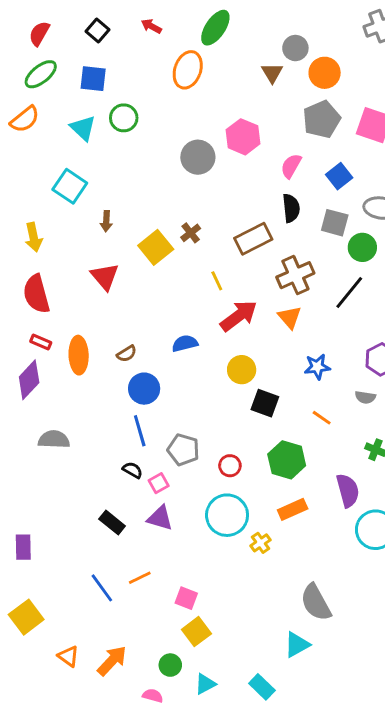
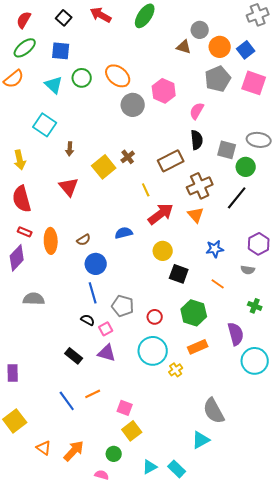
red arrow: (151, 26) -> (101, 15), size x1.5
orange ellipse: (188, 70) -> (118, 76), moved, turned -70
brown triangle: (272, 73) -> (184, 47), turned -42
blue square: (339, 176) -> (246, 50), moved
cyan triangle: (205, 684) -> (150, 467), moved

